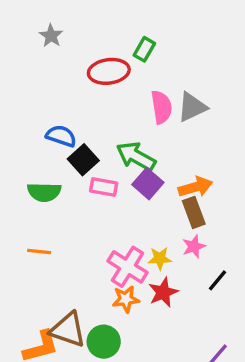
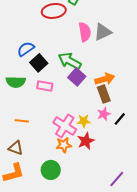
blue semicircle: (61, 136) -> (26, 49), turned -54
pink rectangle: (104, 187) -> (45, 86), moved
orange line: (39, 252) -> (22, 121), moved
black line: (218, 280) -> (120, 119), moved
brown triangle: (68, 330) -> (16, 148), moved, size x0.7

